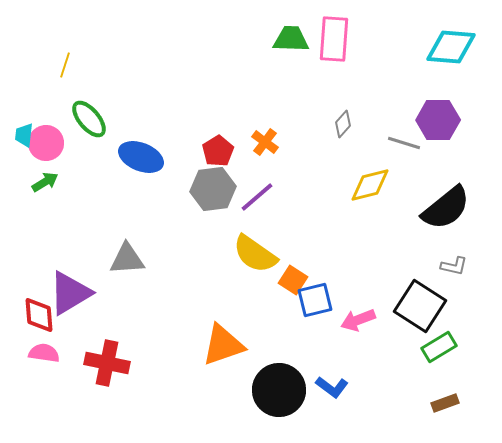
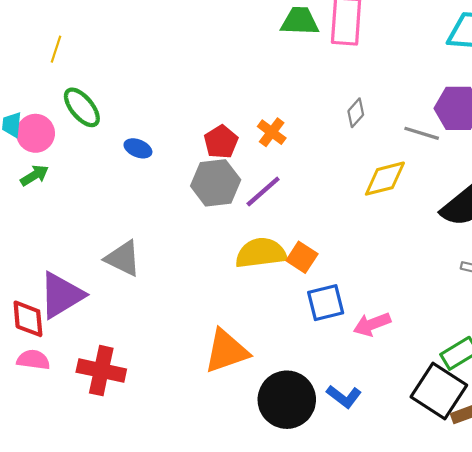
blue ellipse: (141, 157) -> (138, 148), size x0.6
yellow semicircle: (255, 254) -> (261, 253), turned 138
gray triangle: (127, 259) -> (123, 258), turned 30
orange square: (293, 280) -> (302, 257), moved
black square: (420, 306) -> (439, 391), moved

